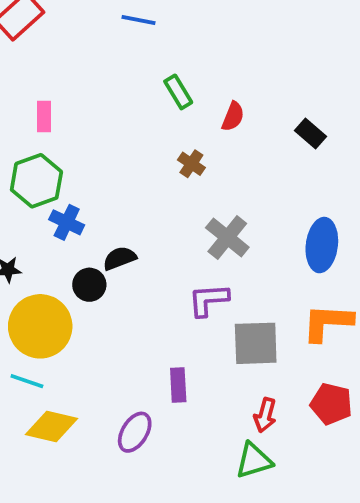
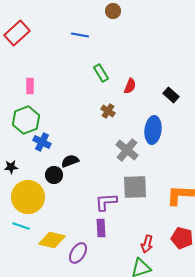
blue ellipse: (322, 245) -> (153, 130), moved
purple L-shape: (208, 300) -> (106, 202), moved
gray square: (256, 343) -> (135, 187), moved
yellow diamond: (52, 427) -> (52, 240), moved

